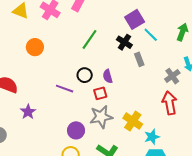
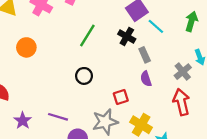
purple semicircle: (108, 76) -> (146, 79), moved
purple line: (65, 89) -> (58, 117), moved
red square: (100, 93) -> (121, 97), moved

